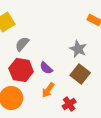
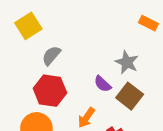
purple semicircle: (46, 68) -> (103, 84), moved

